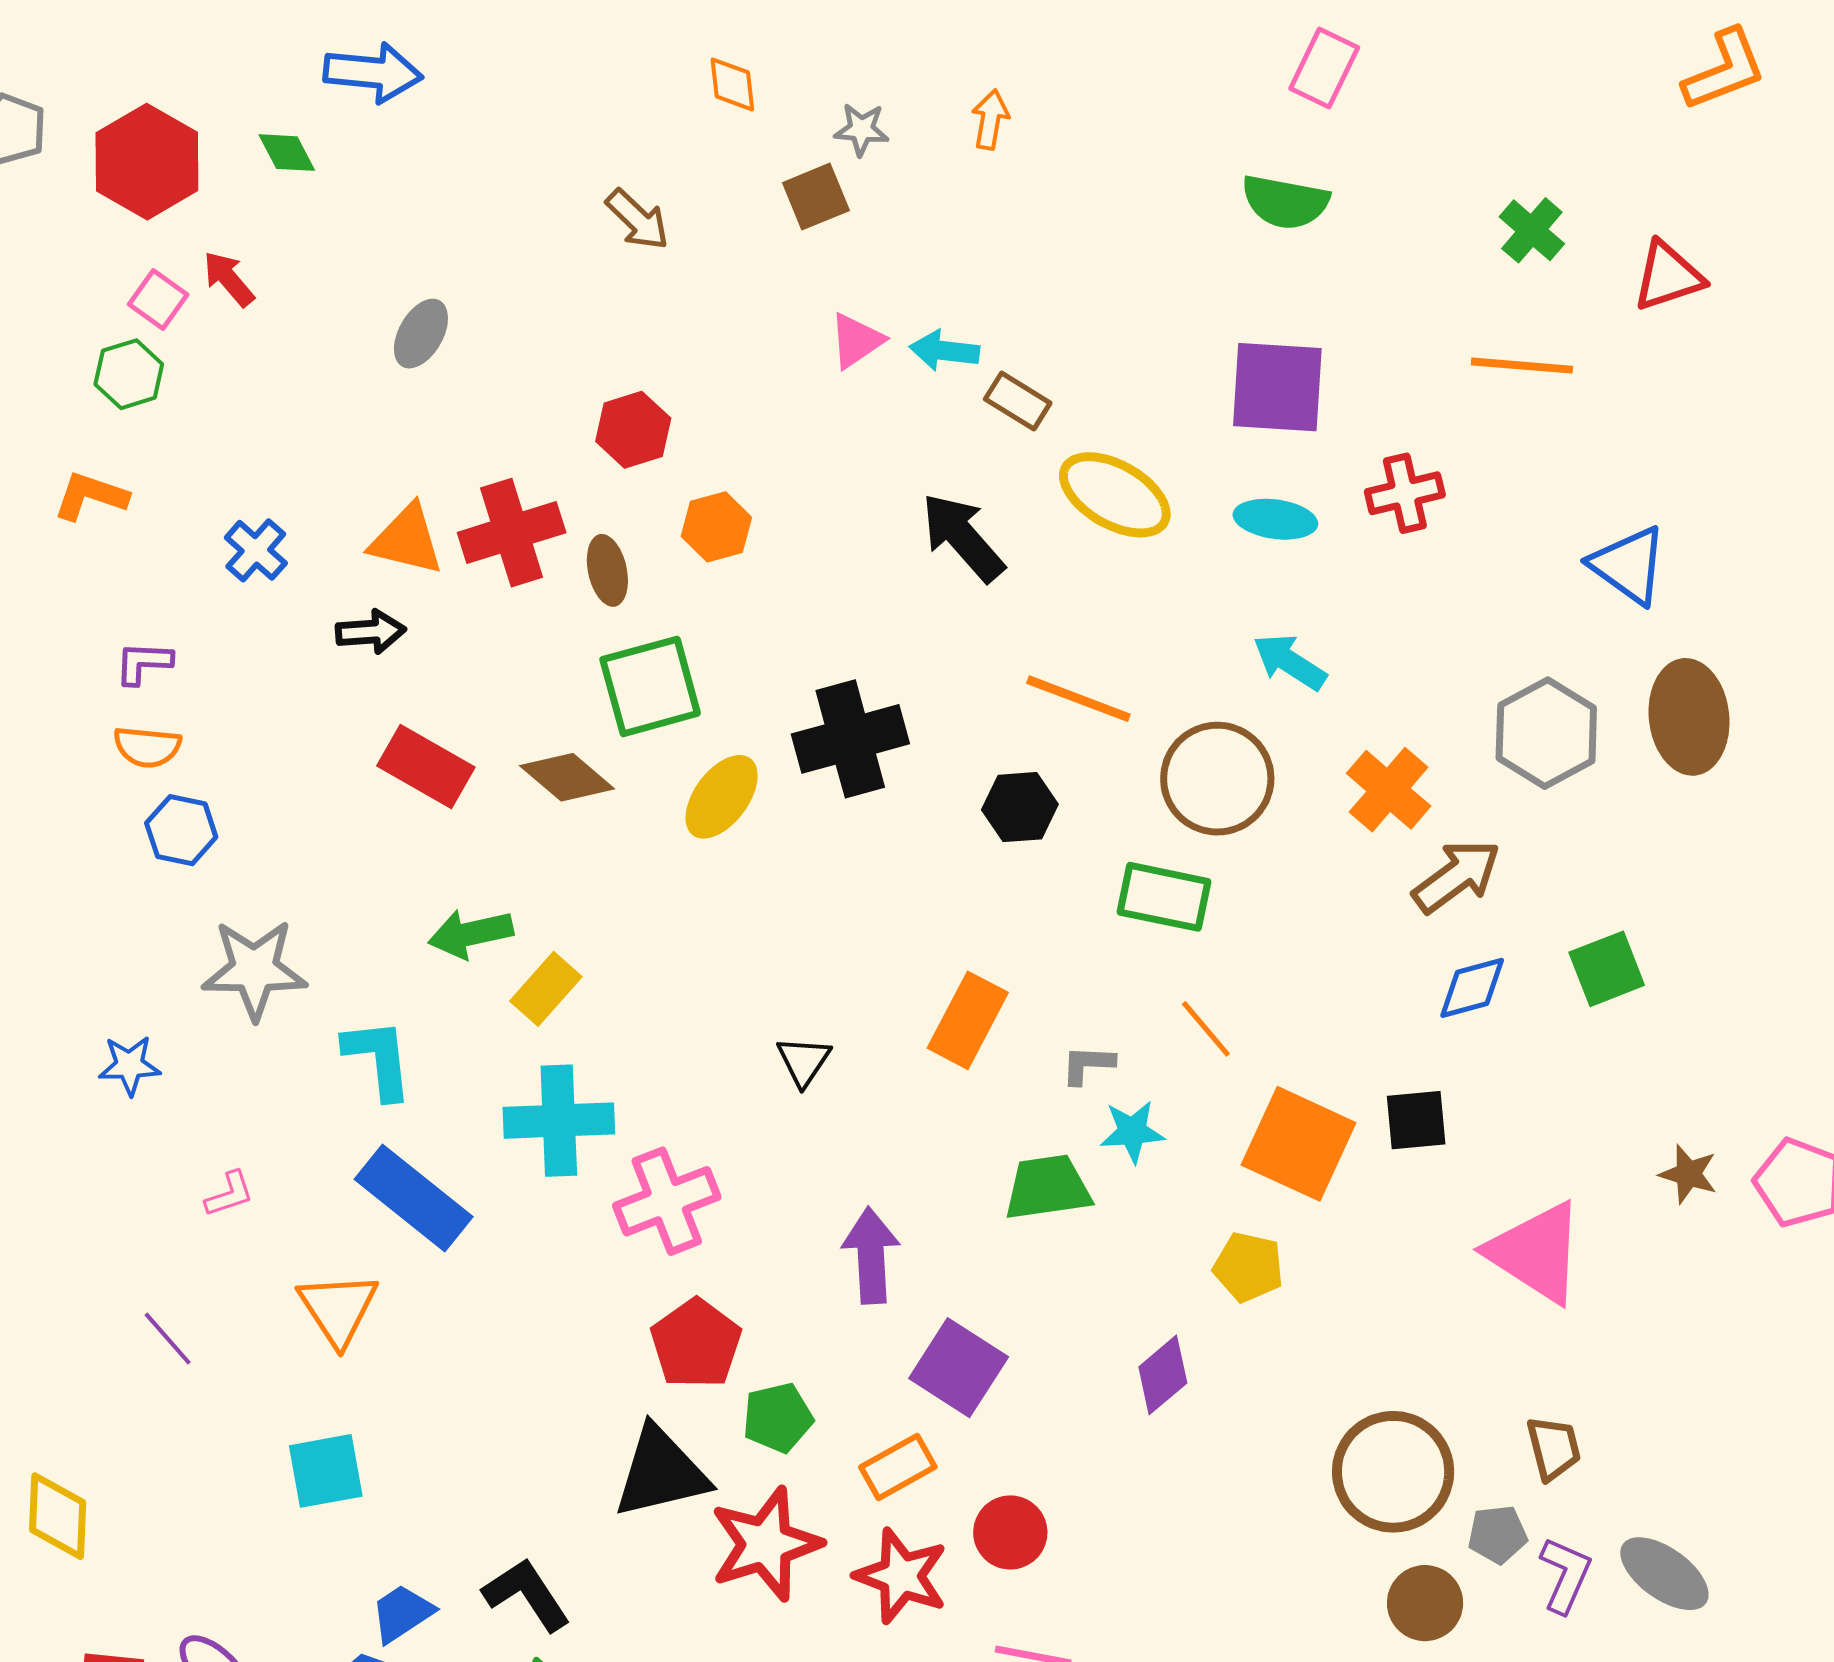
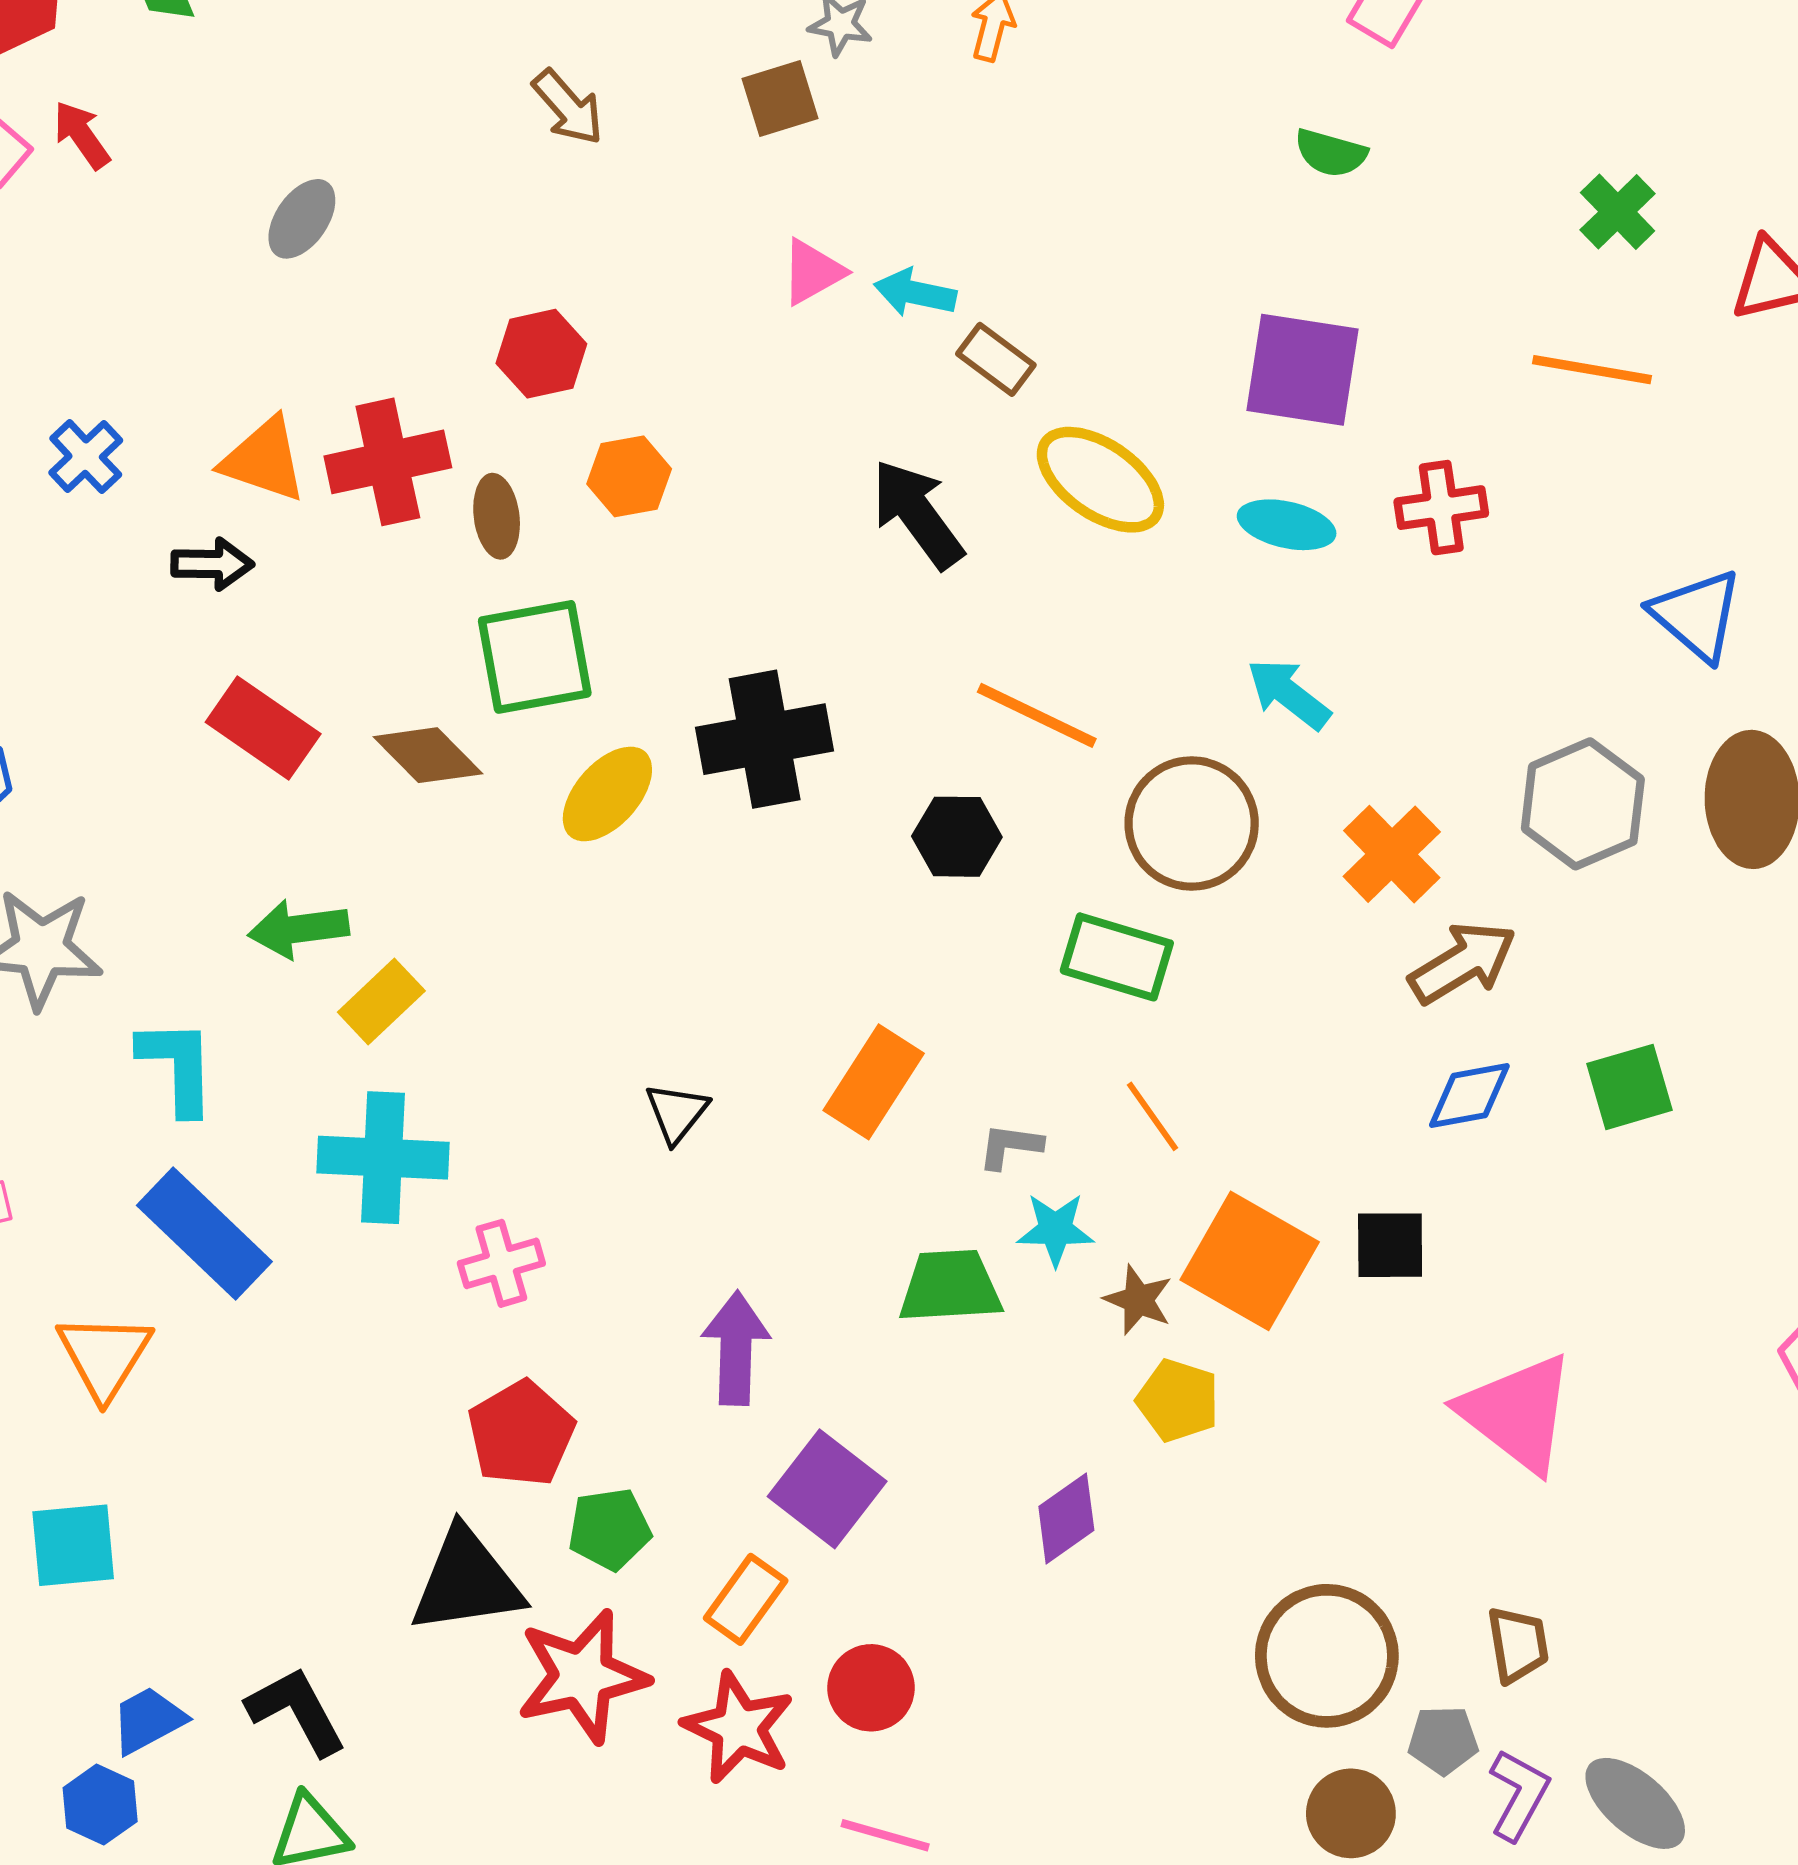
green semicircle: (1285, 202) -> (1331, 153), size x0.7
brown star: (1688, 1174) -> (1138, 1300), moved
pink cross: (667, 1201) -> (501, 1263), size x0.7
orange rectangle: (898, 1467) -> (746, 1599), turned -30

